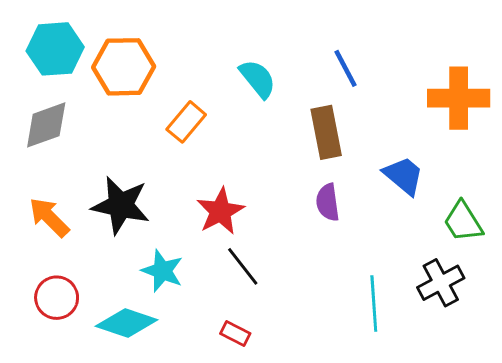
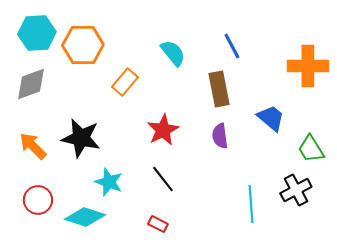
red star: (220, 211) -> (163, 130), moved

